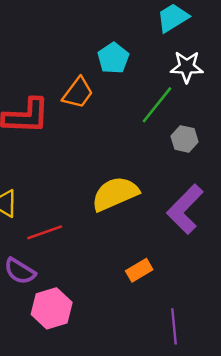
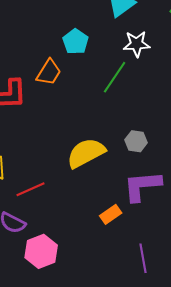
gray hexagon: (184, 139) -> (136, 141), moved
purple L-shape: (185, 209) -> (142, 186), moved, turned 45

